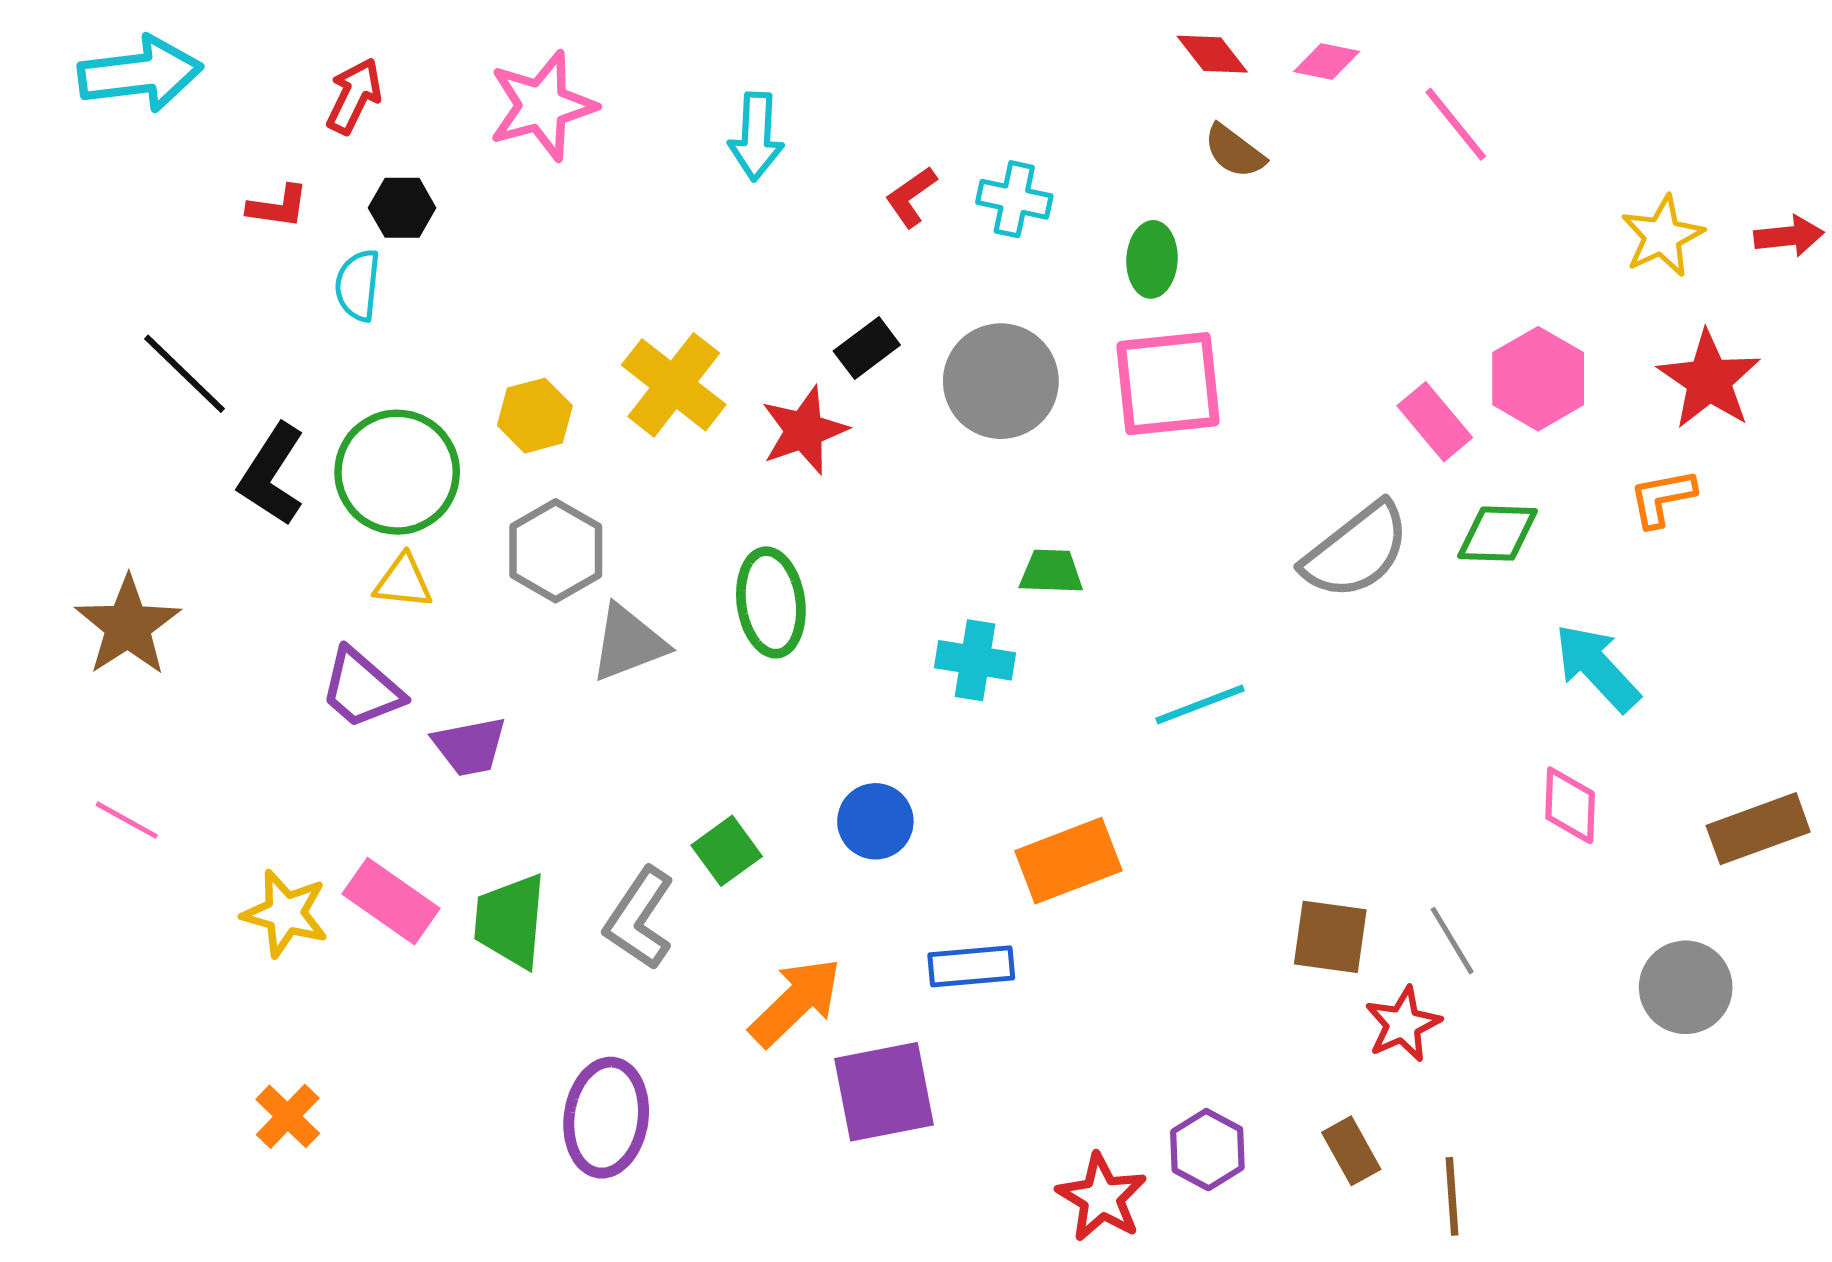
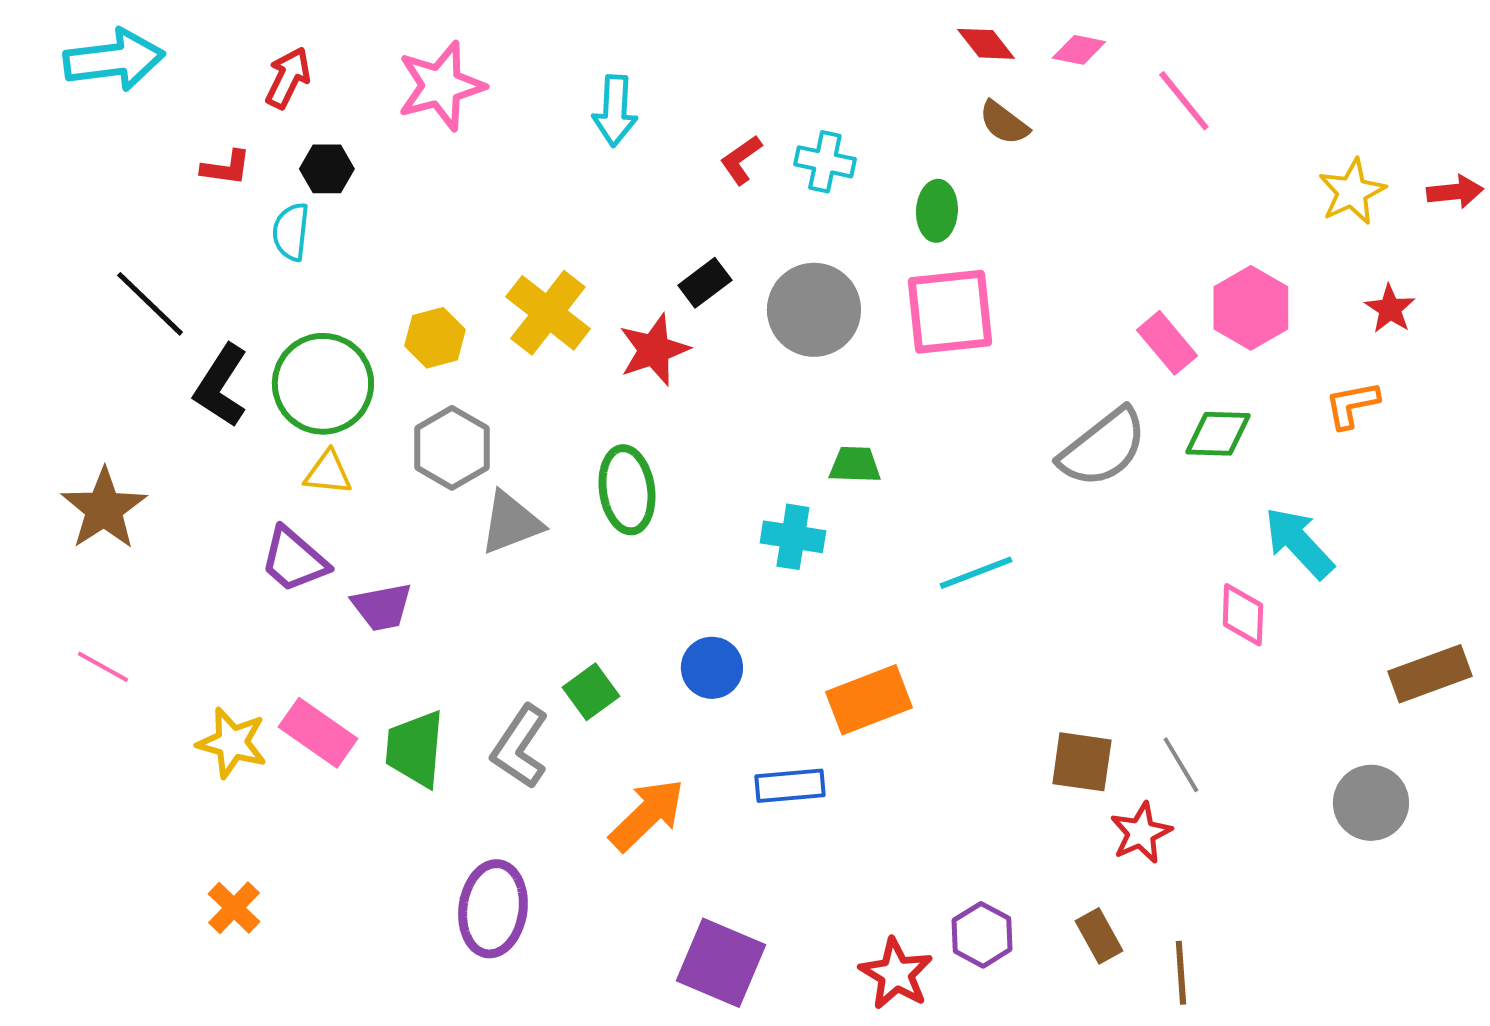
red star: (1709, 380) -> (1390, 309), size x0.6
pink diamond: (1570, 805) -> (1243, 615), moved
purple square: (884, 1092) -> (721, 963), moved, turned 34

